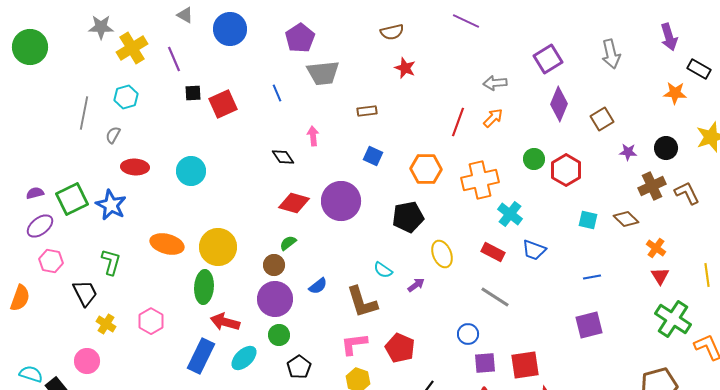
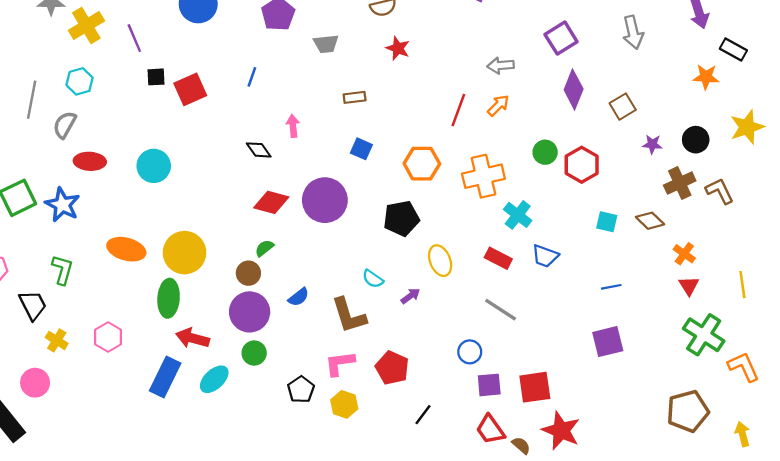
gray trapezoid: (323, 73) -> (326, 44), moved, size x0.7
blue line: (277, 93) -> (252, 77), turned 42
gray semicircle: (113, 135) -> (65, 125), size x1.4
black pentagon: (299, 367) -> (301, 390), moved

